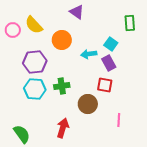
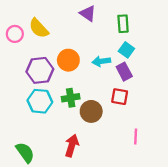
green rectangle: (130, 23) -> (123, 24), moved
orange circle: (62, 40) -> (68, 60), moved
brown circle: (88, 104) -> (91, 111), moved

